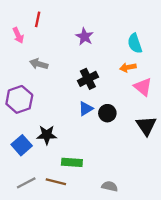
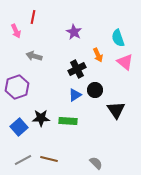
orange arrow: (128, 67) -> (98, 55), moved, turned -104
pink triangle: (143, 87) -> (125, 62), moved
black circle: (107, 113) -> (95, 90), moved
black triangle: (146, 126) -> (116, 110), moved
green rectangle: (72, 162) -> (68, 121), moved
gray semicircle: (110, 186) -> (96, 163), turned 32

